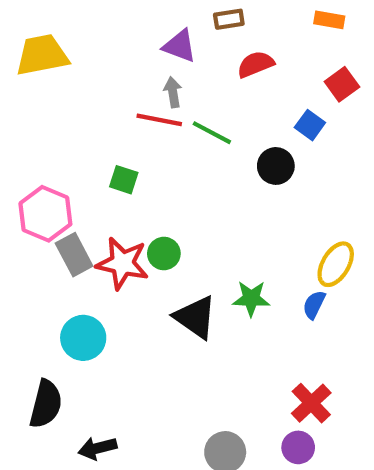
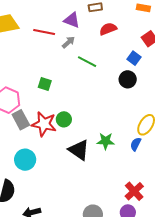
gray arrow: (173, 92) -> (68, 42), turned 56
red line: (159, 120) -> (44, 32), moved
black circle: (276, 166) -> (128, 79), moved

